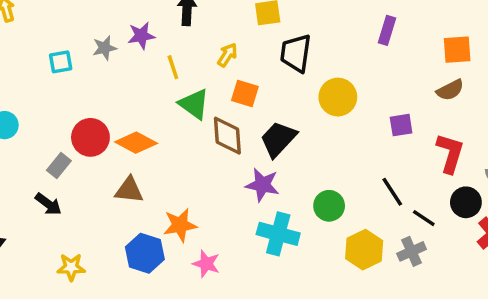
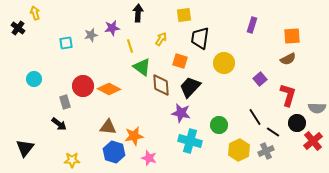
orange square: (245, 94) -> (180, 61), moved
purple square: (401, 125) -> (260, 79), turned -32
gray rectangle: (59, 165) -> (65, 102), turned -56
brown triangle: (129, 190) -> (108, 127), moved

